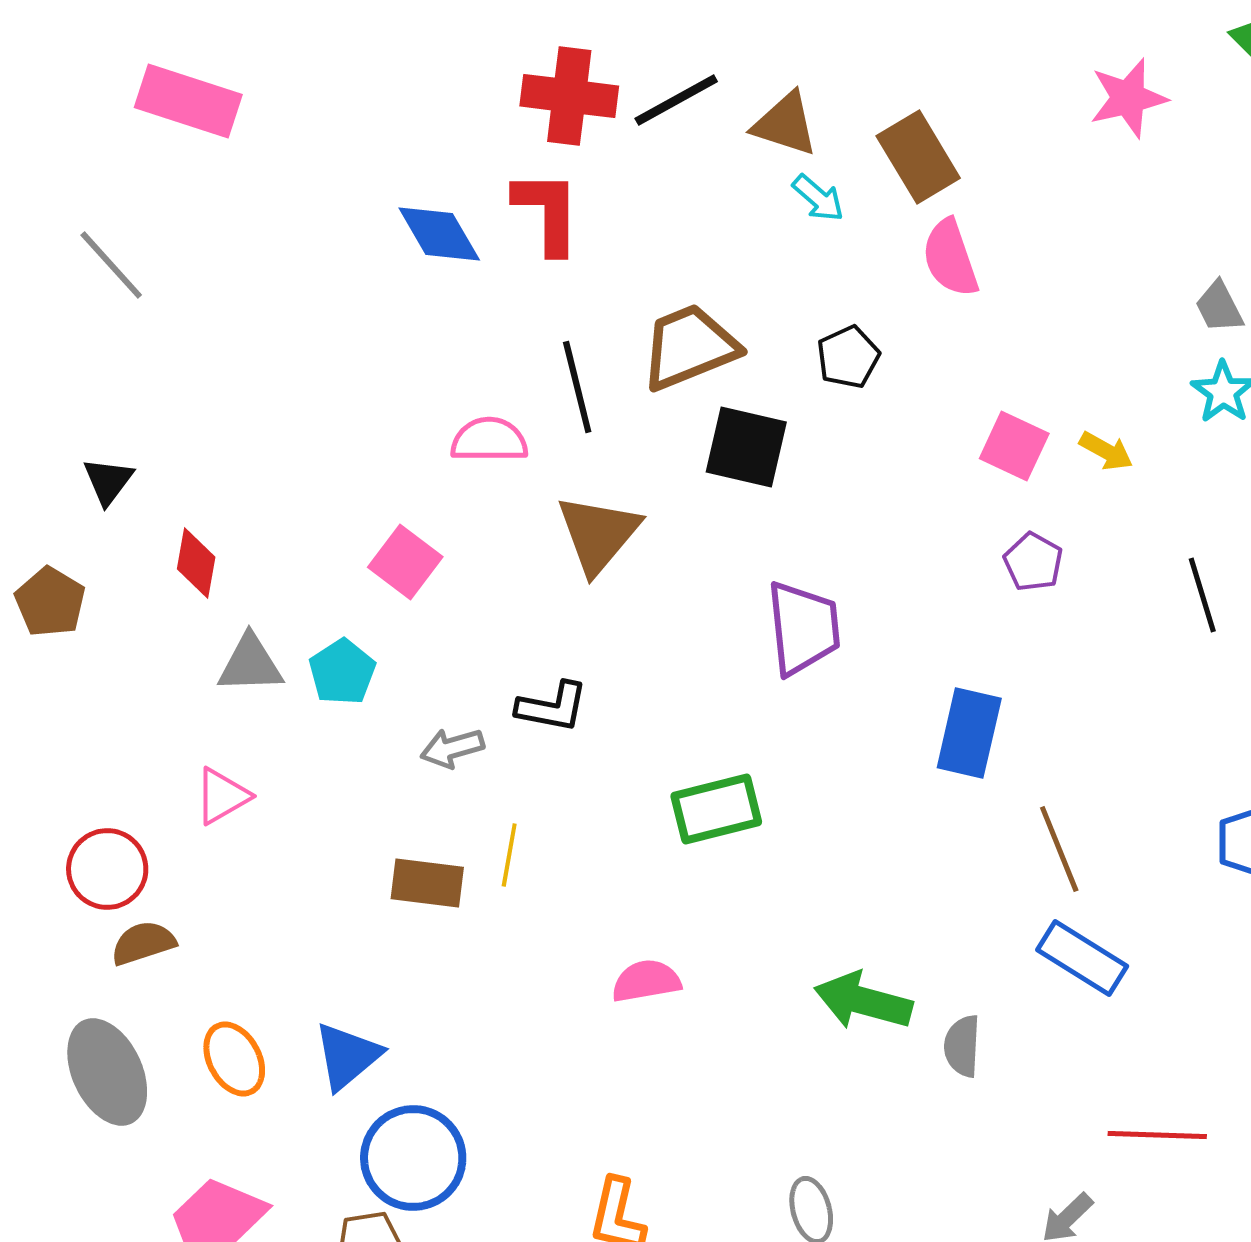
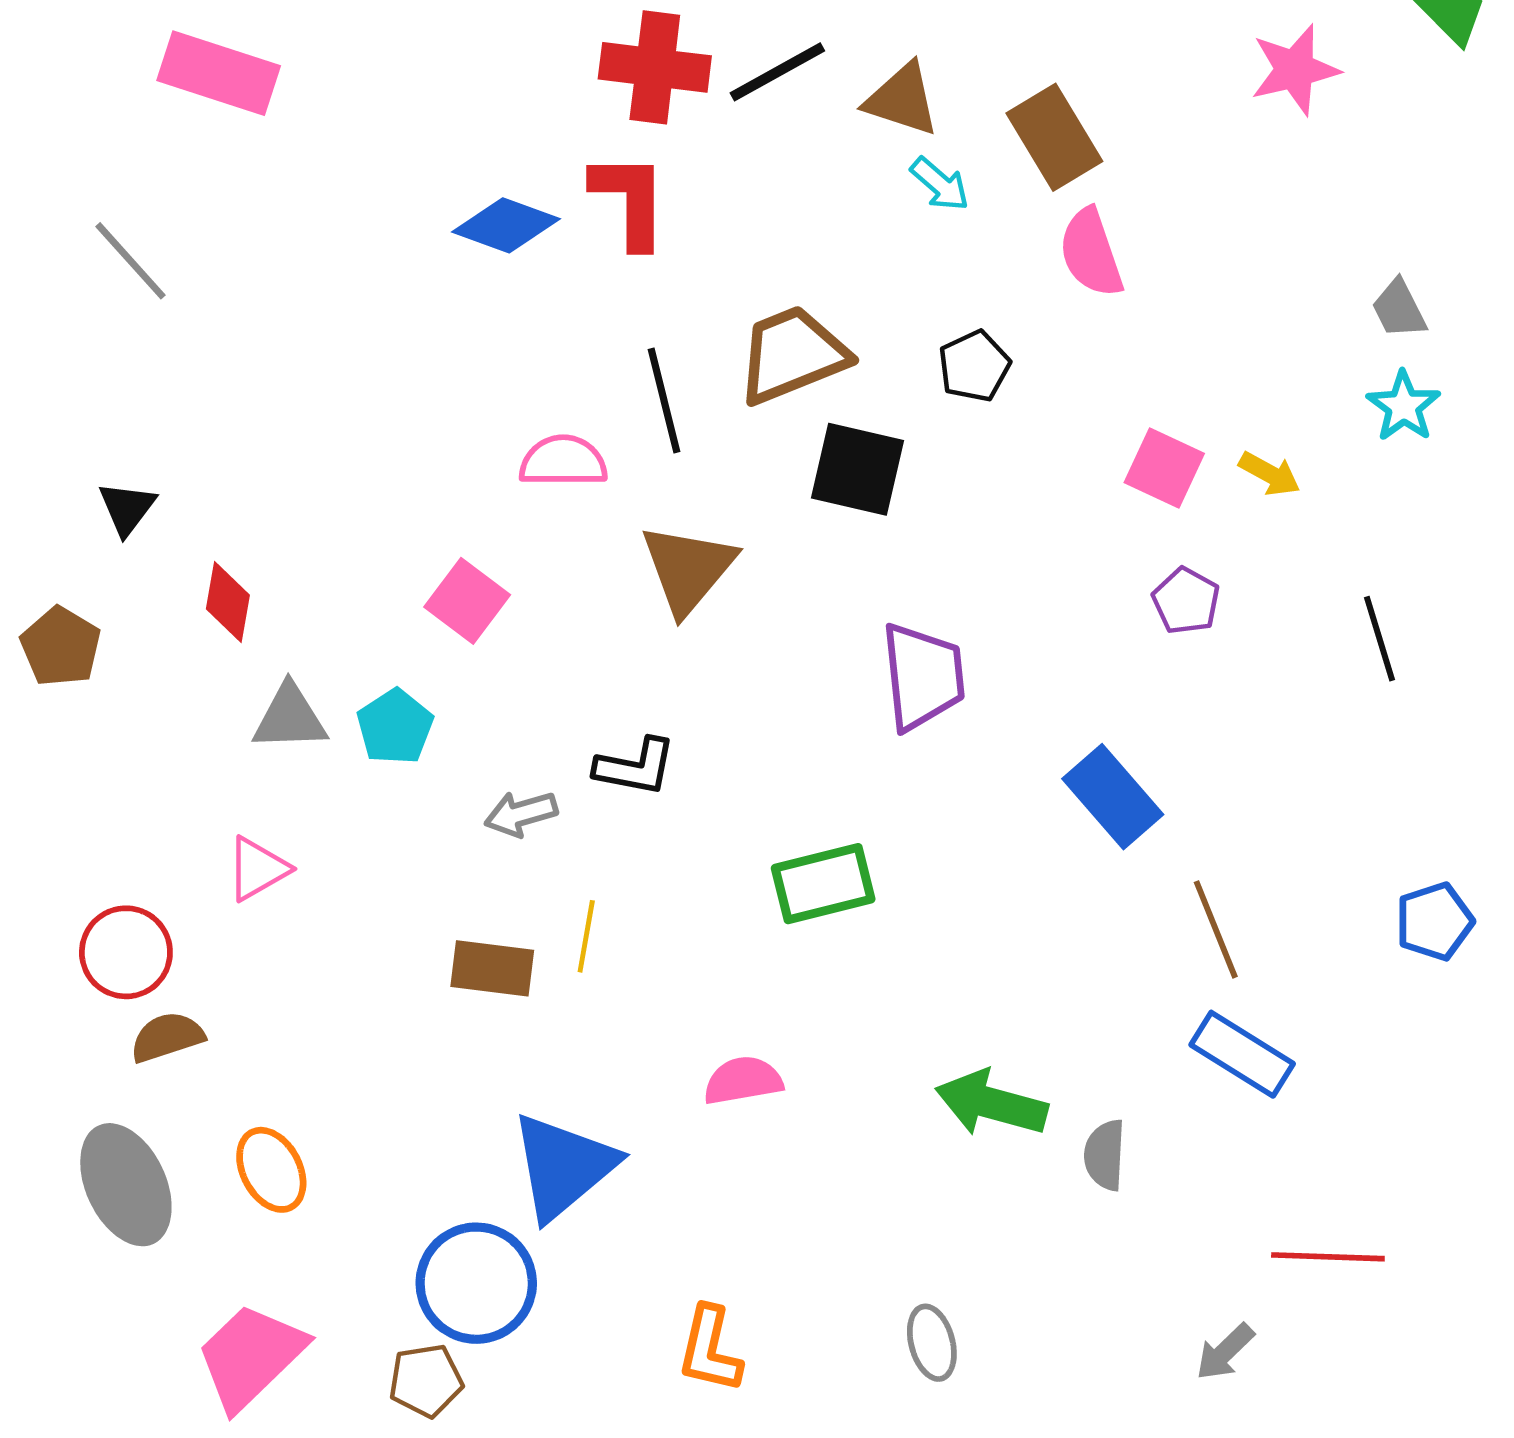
blue diamond: (439, 234) -> (506, 225), turned -40
blue rectangle: (969, 733) -> (1113, 797), turned -54
blue triangle: (347, 1056) -> (563, 1166), moved, size x1.4

